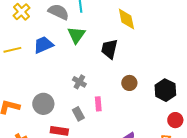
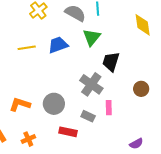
black trapezoid: (109, 49) -> (111, 62), moved
gray cross: (79, 82) -> (91, 84), size x1.6
gray rectangle: (78, 114) -> (88, 116), turned -40

